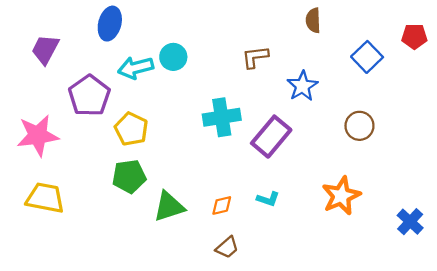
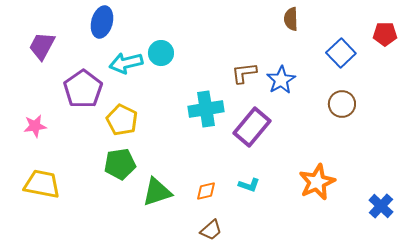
brown L-shape: (255, 57) -> (244, 73), moved
brown circle: (359, 126) -> (342, 104), moved
pink star: (38, 136) -> (35, 126), size x0.6

